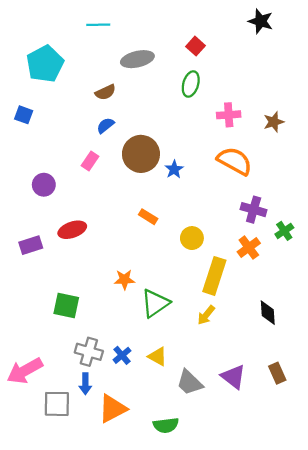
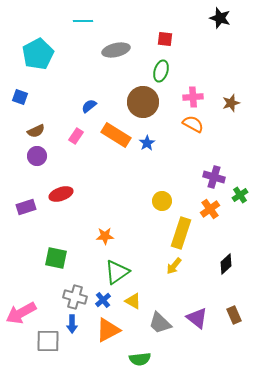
red square: (195, 46) -> (165, 39), turned -35
brown semicircle: (105, 92) -> (36, 131), moved
brown circle: (141, 154) -> (143, 102), moved
orange semicircle: (235, 161) -> (193, 124), moved, size x0.7
orange rectangle: (148, 217) -> (116, 135), moved, size x1.8
green triangle: (155, 303) -> (117, 272), moved
black diamond: (268, 313) -> (226, 264), turned 50
orange triangle: (113, 409) -> (108, 330), moved

